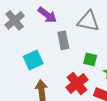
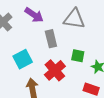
red cross: (77, 83) -> (55, 70), moved

